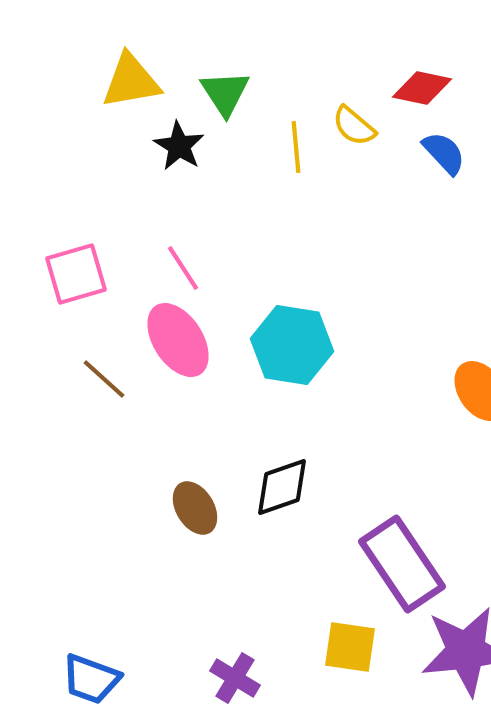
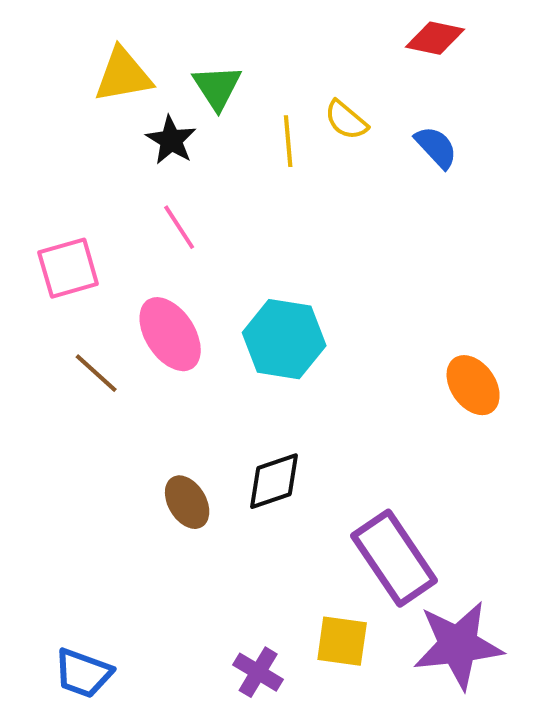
red diamond: (422, 88) -> (435, 38), moved
pink line: (183, 268) -> (179, 227), moved
purple cross: (235, 678) -> (258, 672), moved

